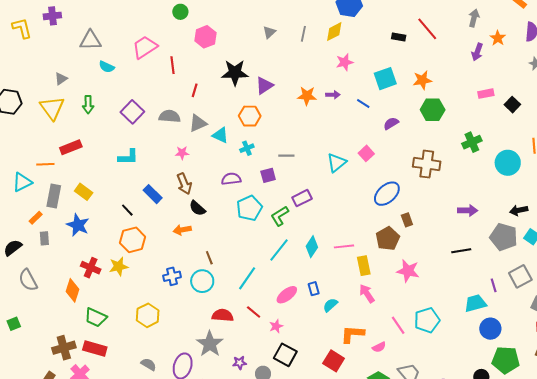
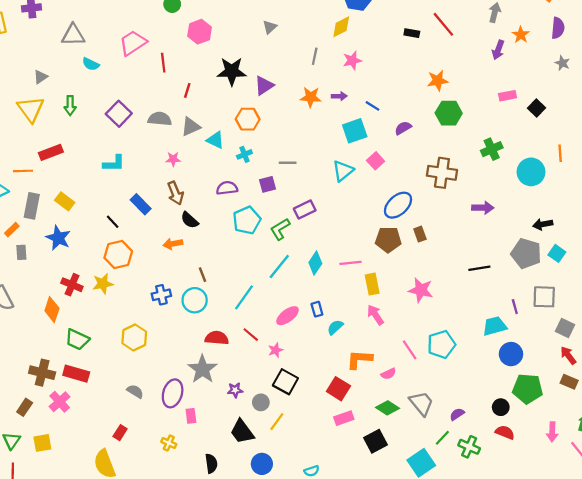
gray line: (303, 34) -> (315, 56), moved
cyan square: (385, 79) -> (355, 131), moved
purple arrow: (468, 210) -> (483, 208), moved
brown pentagon: (388, 239) -> (388, 240), moved, turned 30
gray square: (520, 276) -> (544, 297), turned 30
brown cross: (64, 348) -> (42, 373), turned 30

